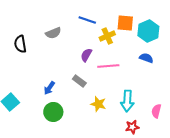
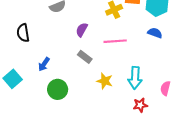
black semicircle: (20, 44) -> (23, 33), moved
purple semicircle: (86, 55) -> (82, 30), moved
blue arrow: (49, 88) -> (44, 64), moved

